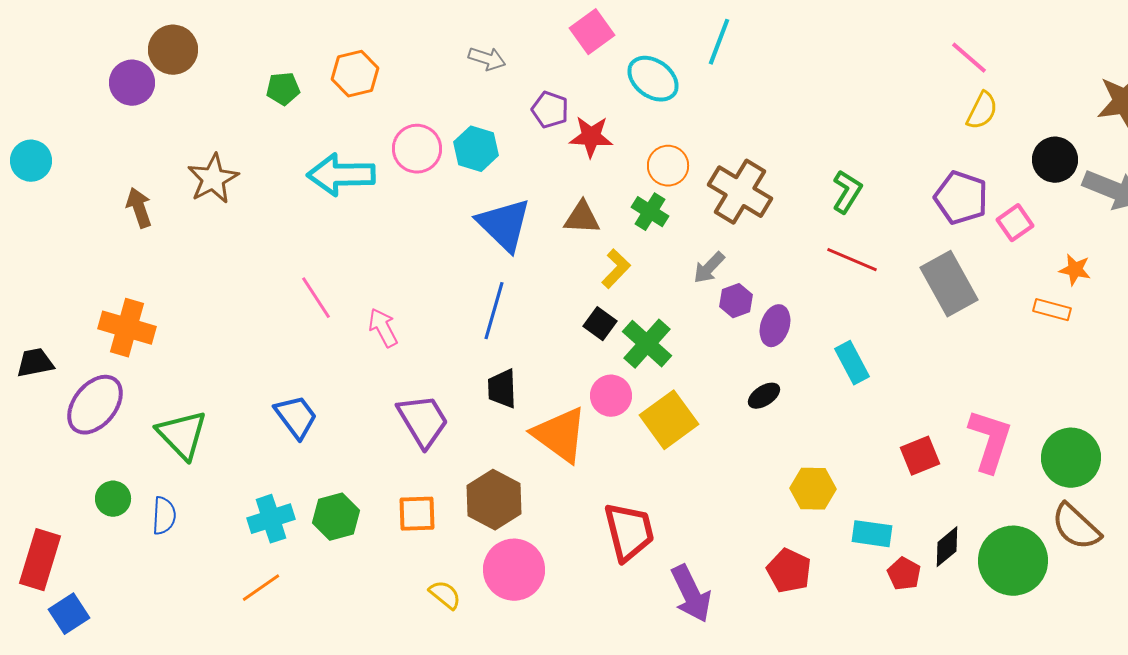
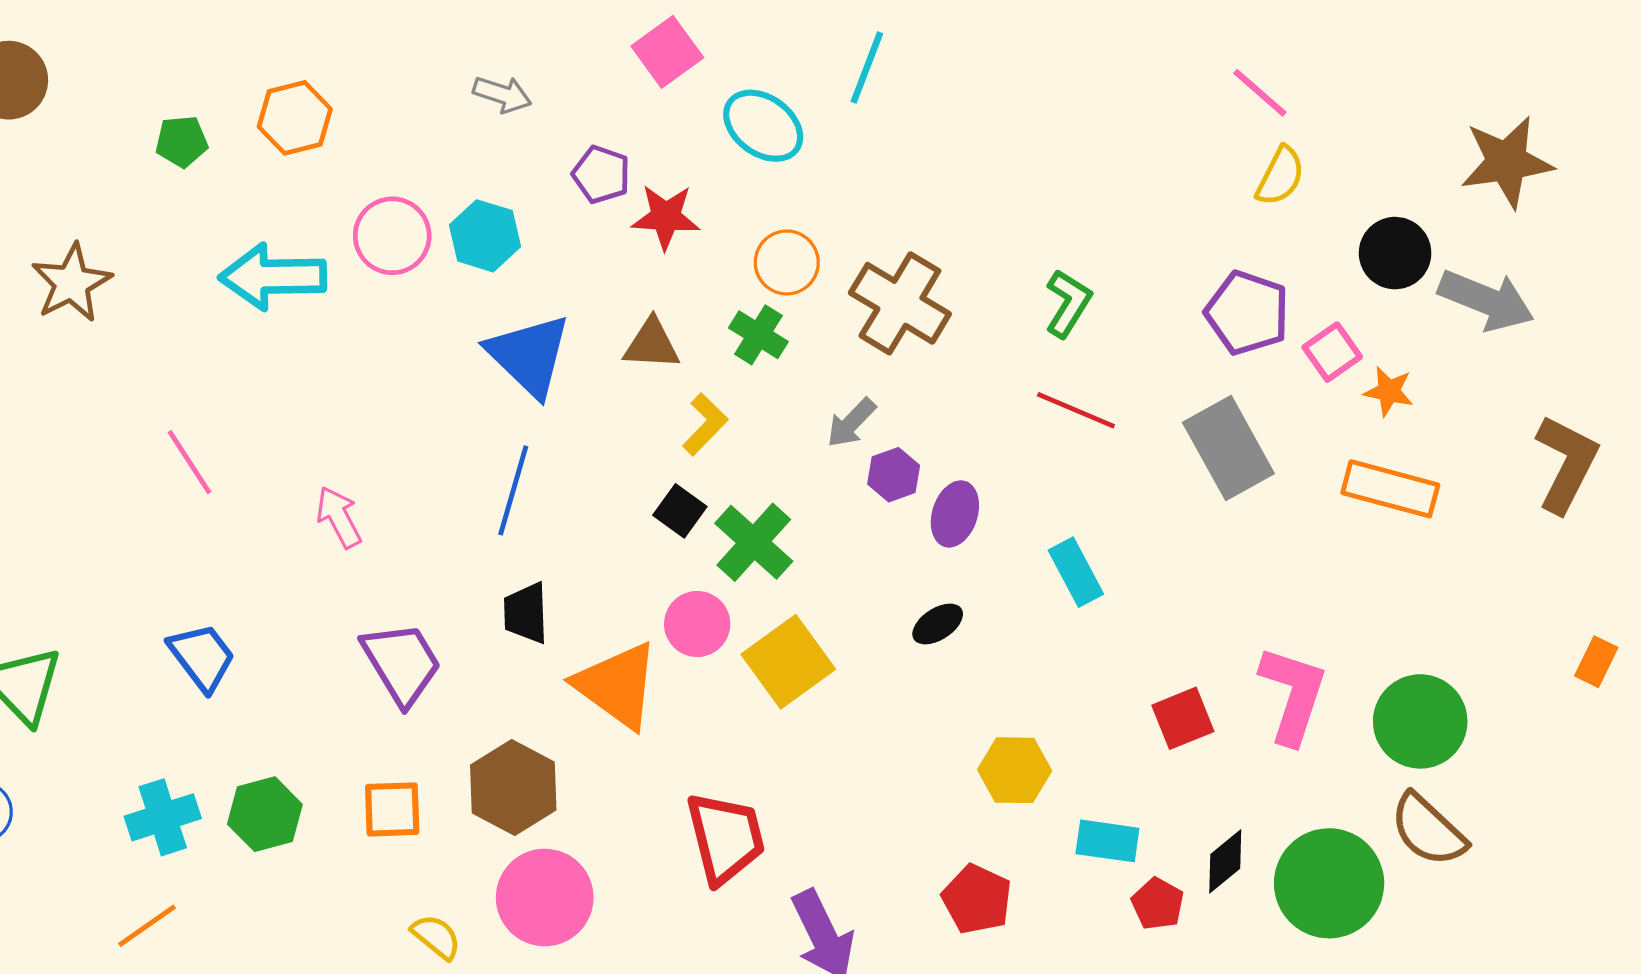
orange star: (1075, 270) -> (1389, 391), moved
pink line: (316, 298) -> (189, 462), moved
orange rectangle: (1052, 310) -> (1390, 489), size x1.6

